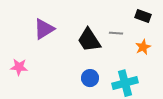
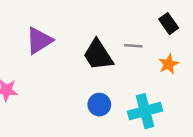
black rectangle: (143, 16) -> (169, 24), turned 35

